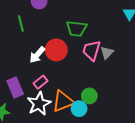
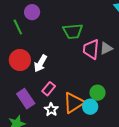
green line: (21, 24) -> (18, 27), moved
red circle: (56, 50) -> (20, 60), moved
gray triangle: (107, 53) -> (106, 48), turned 32
white star: (39, 104) -> (51, 110), size x0.6

